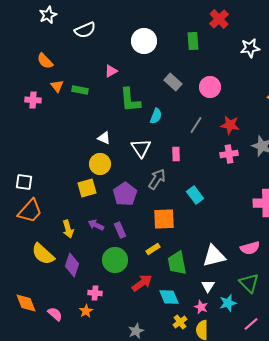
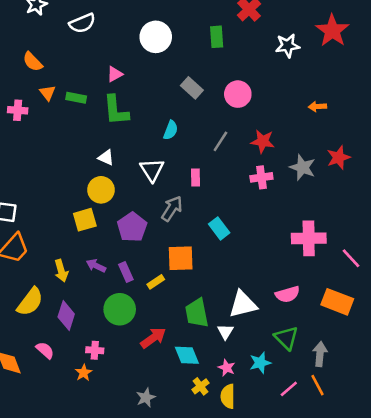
green L-shape: (130, 100) -> (116, 110), moved
yellow rectangle: (153, 249) -> (156, 282), moved
yellow semicircle: (43, 254) -> (30, 302), turned -95
white triangle: (208, 286) -> (225, 332), moved
pink semicircle: (55, 314) -> (45, 350), moved

